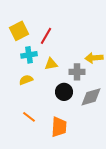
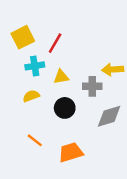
black circle: (64, 92) -> (65, 108), moved
orange trapezoid: (59, 127) -> (71, 152), turned -110

